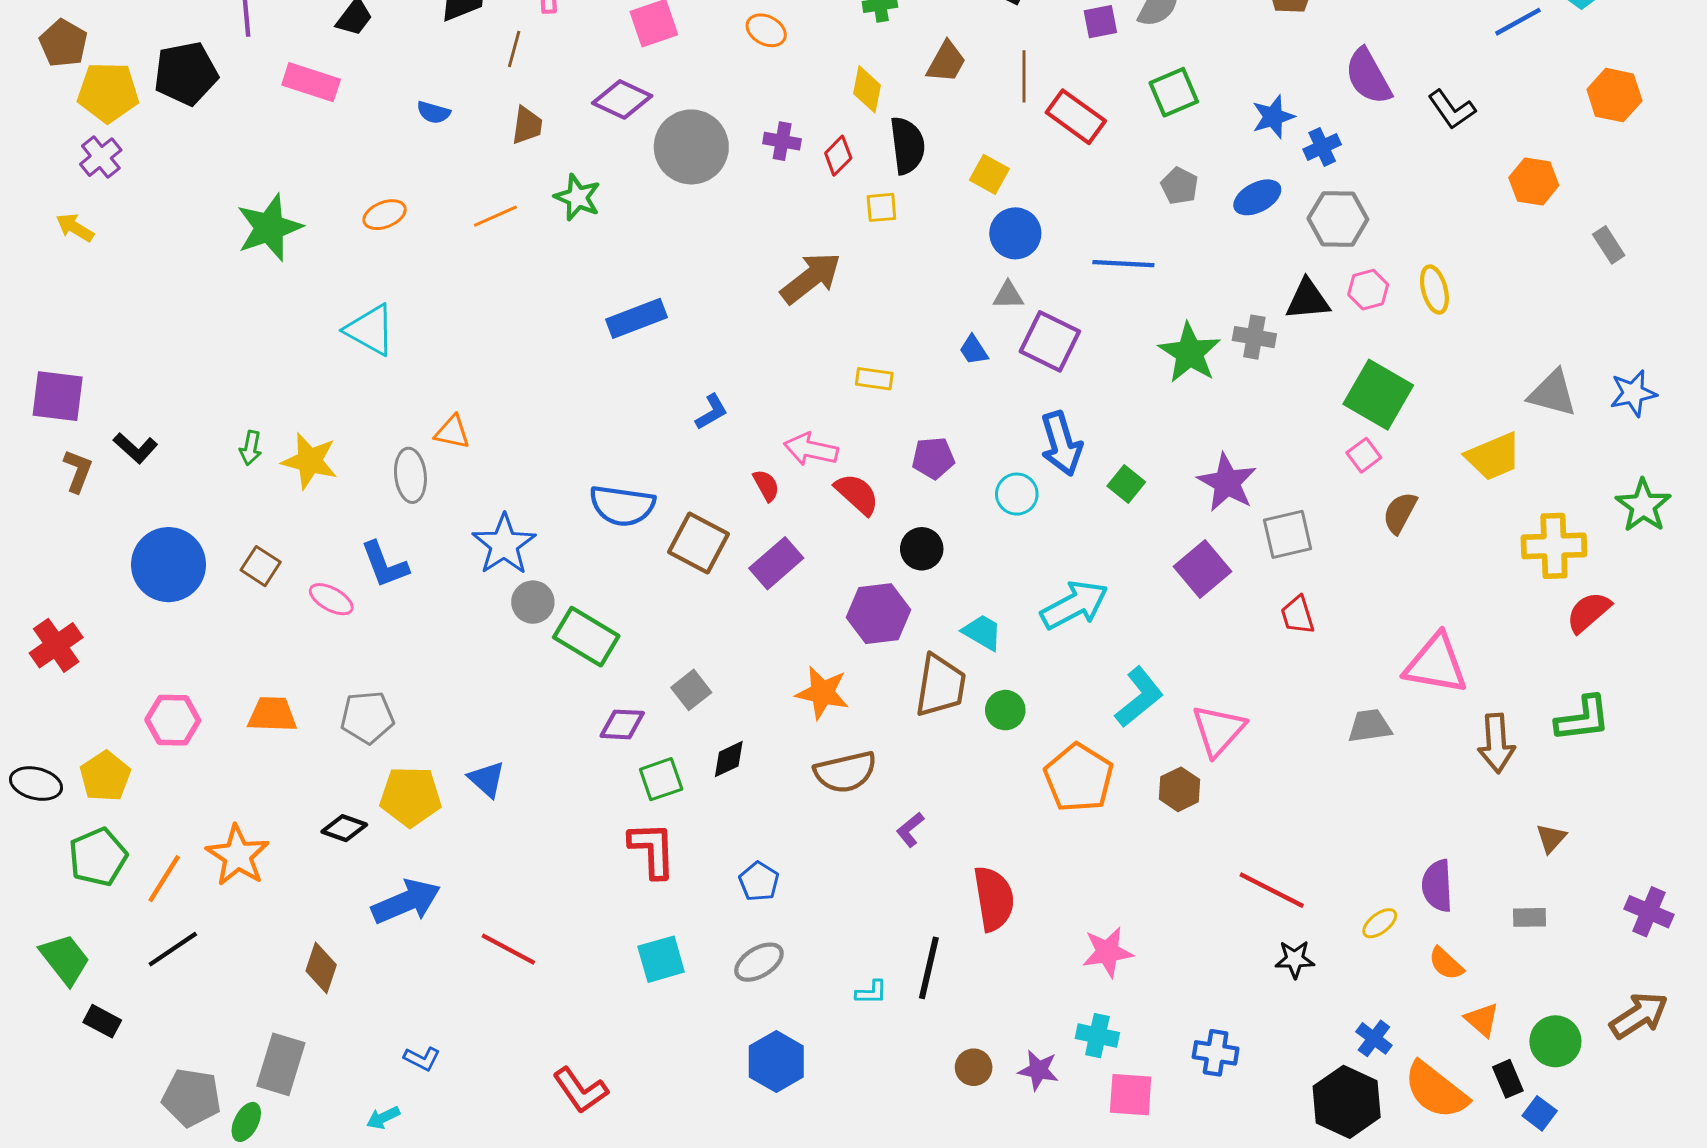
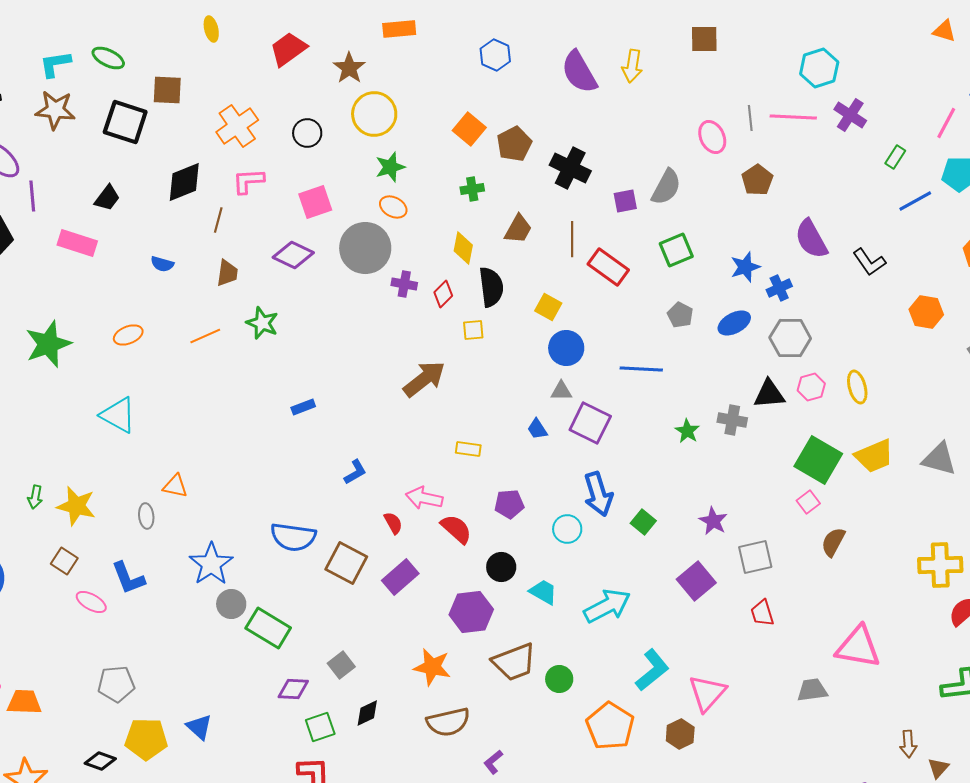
gray circle: (691, 147) -> (365, 248), moved
blue rectangle: (637, 318) -> (303, 407), size x0.6
green star: (1190, 353) -> (687, 431), size x0.6
yellow trapezoid: (1493, 457) -> (874, 456), moved
gray ellipse: (410, 475) -> (146, 516), size x0.7
purple star: (1227, 483) -> (713, 521), size x0.7
brown square: (261, 566) -> (64, 561), moved
cyan trapezoid: (982, 632) -> (543, 592), moved
brown trapezoid: (940, 686) -> (514, 662), turned 60
orange trapezoid: (272, 714) -> (24, 702), moved
brown arrow: (1496, 743) -> (908, 744), moved, size x0.7

